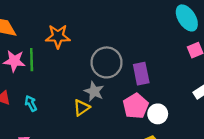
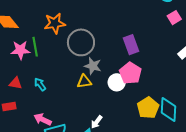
gray circle: (107, 62) -> (81, 42), moved
yellow triangle: (82, 108) -> (84, 81), turned 35
white circle: (158, 114) -> (117, 82), moved

